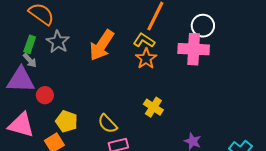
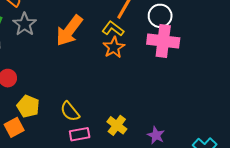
white circle: (203, 26) -> (160, 16), moved
yellow cross: (153, 107) -> (117, 125), moved

